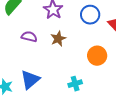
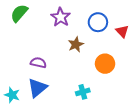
purple semicircle: (29, 37) -> (38, 63), moved
brown star: (58, 39) -> (76, 44), moved

